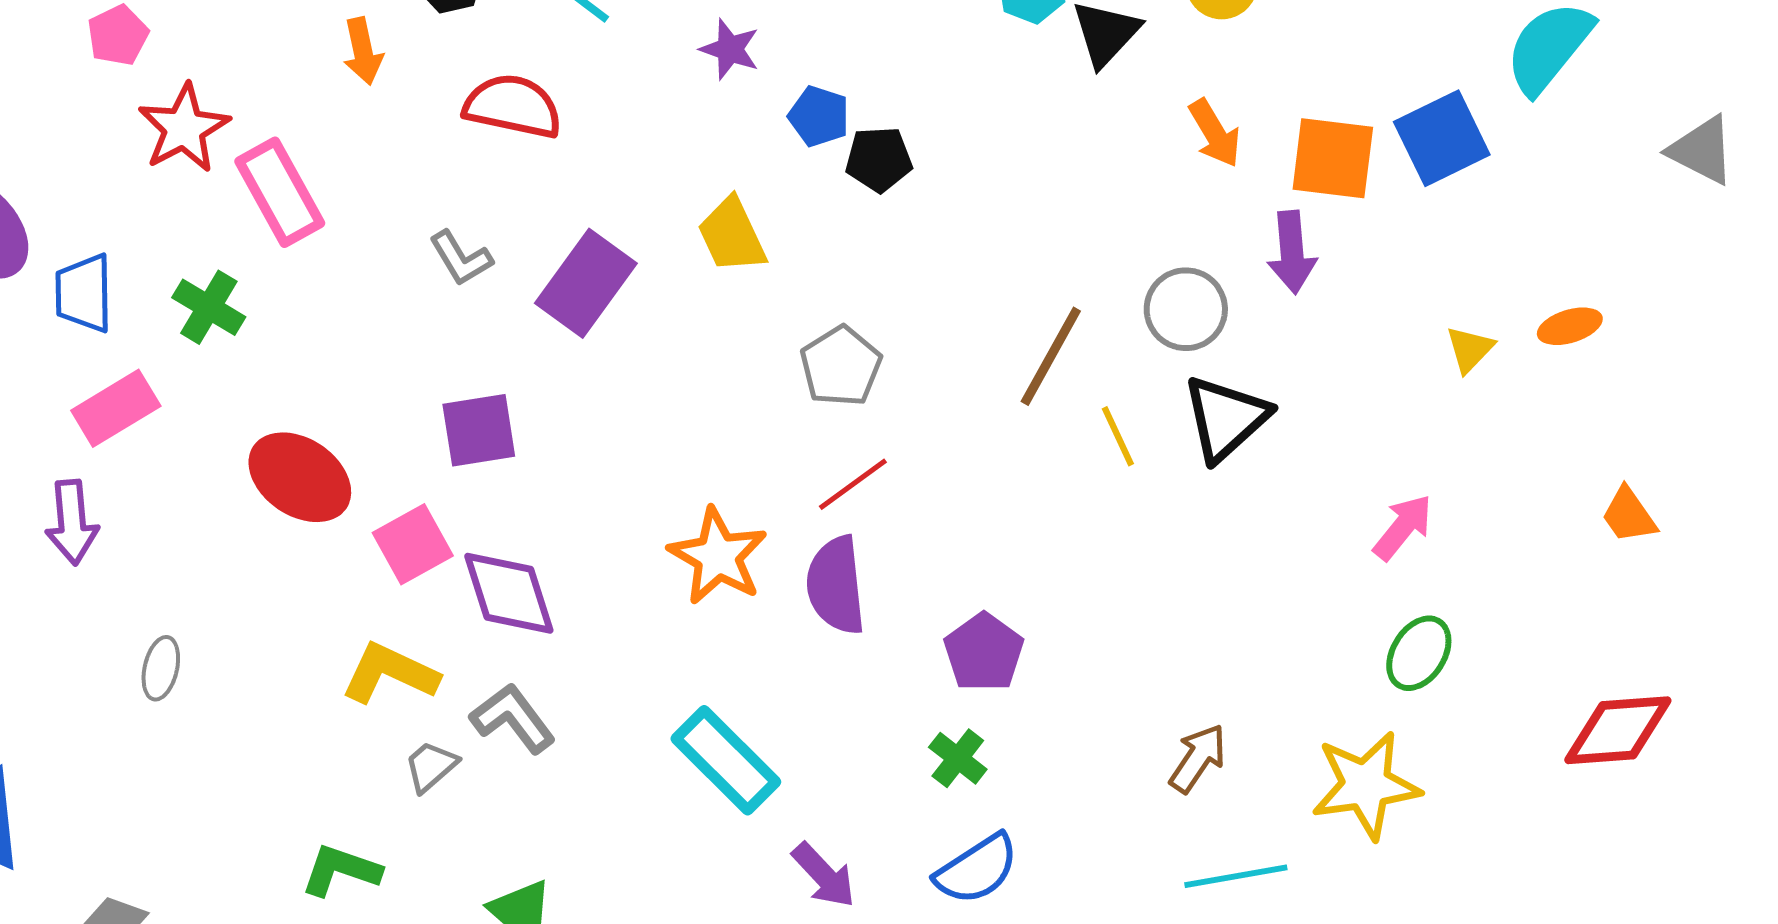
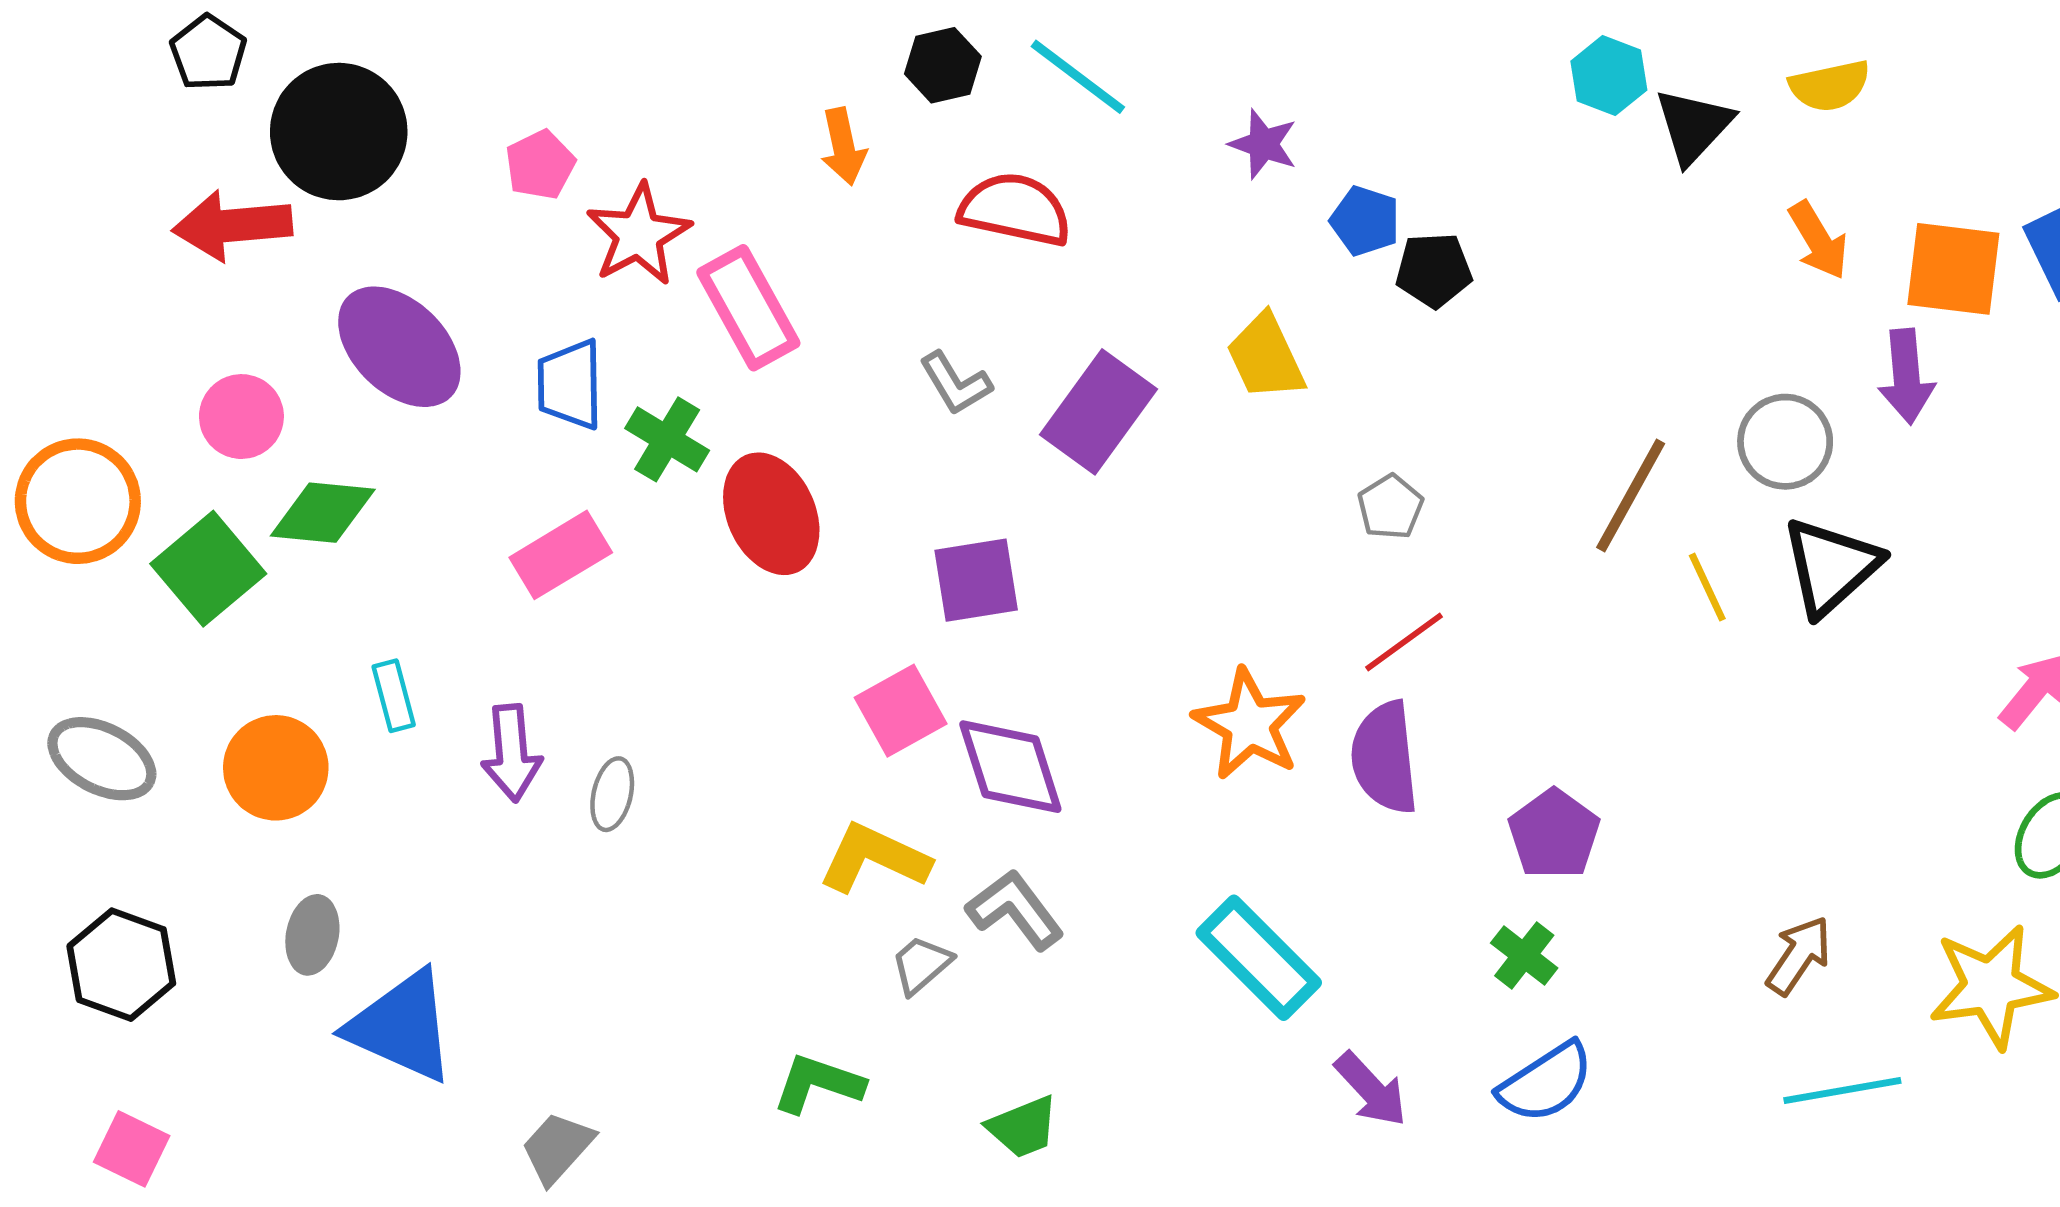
pink pentagon: (118, 35) -> (540, 165), moved
blue trapezoid: (84, 293) -> (570, 384), moved
gray pentagon: (841, 366) -> (1390, 507), size x0.7
red ellipse: (300, 477) -> (771, 514), moved, turned 32
purple arrow: (72, 522) -> (512, 753), moved
gray ellipse: (161, 668) -> (612, 794), moved

